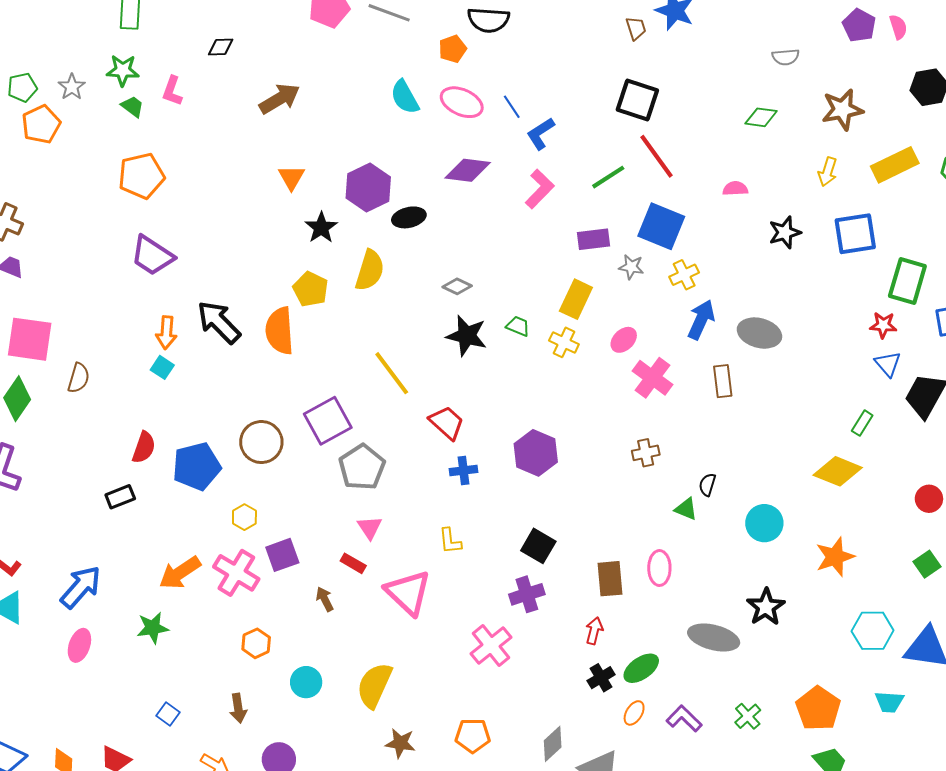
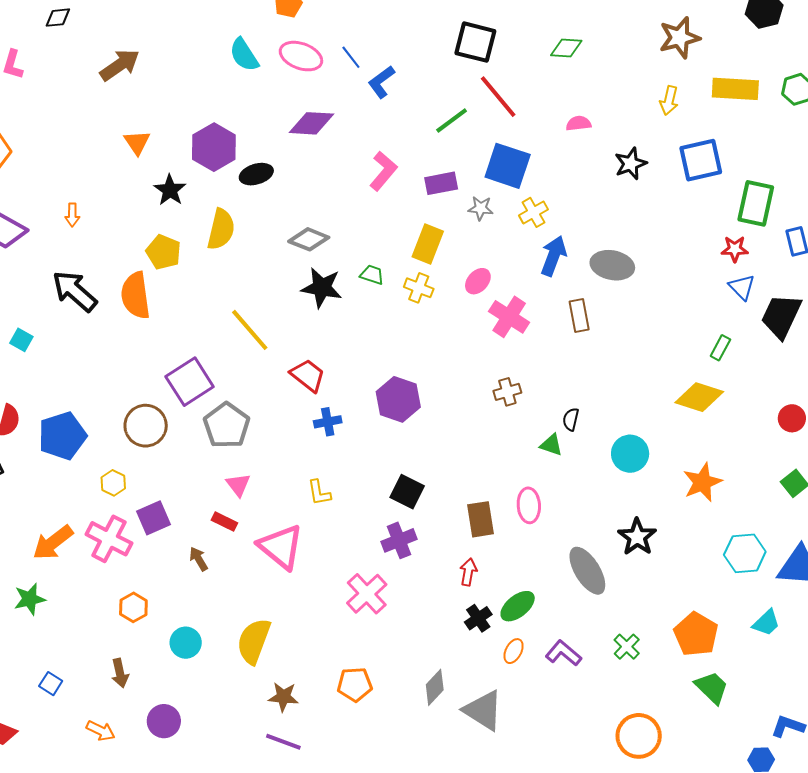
green diamond: (761, 117) -> (566, 48), moved
yellow rectangle: (895, 165) -> (735, 89), turned 33
pink L-shape: (540, 189) -> (383, 171), moved
gray diamond: (457, 286) -> (309, 239), size x1.4
orange arrow: (166, 333) -> (72, 215), moved, size x0.7
brown circle: (261, 442) -> (146, 426), moved
gray ellipse: (714, 637) -> (587, 571), turned 48
cyan trapezoid: (889, 702) -> (766, 623), turned -44

